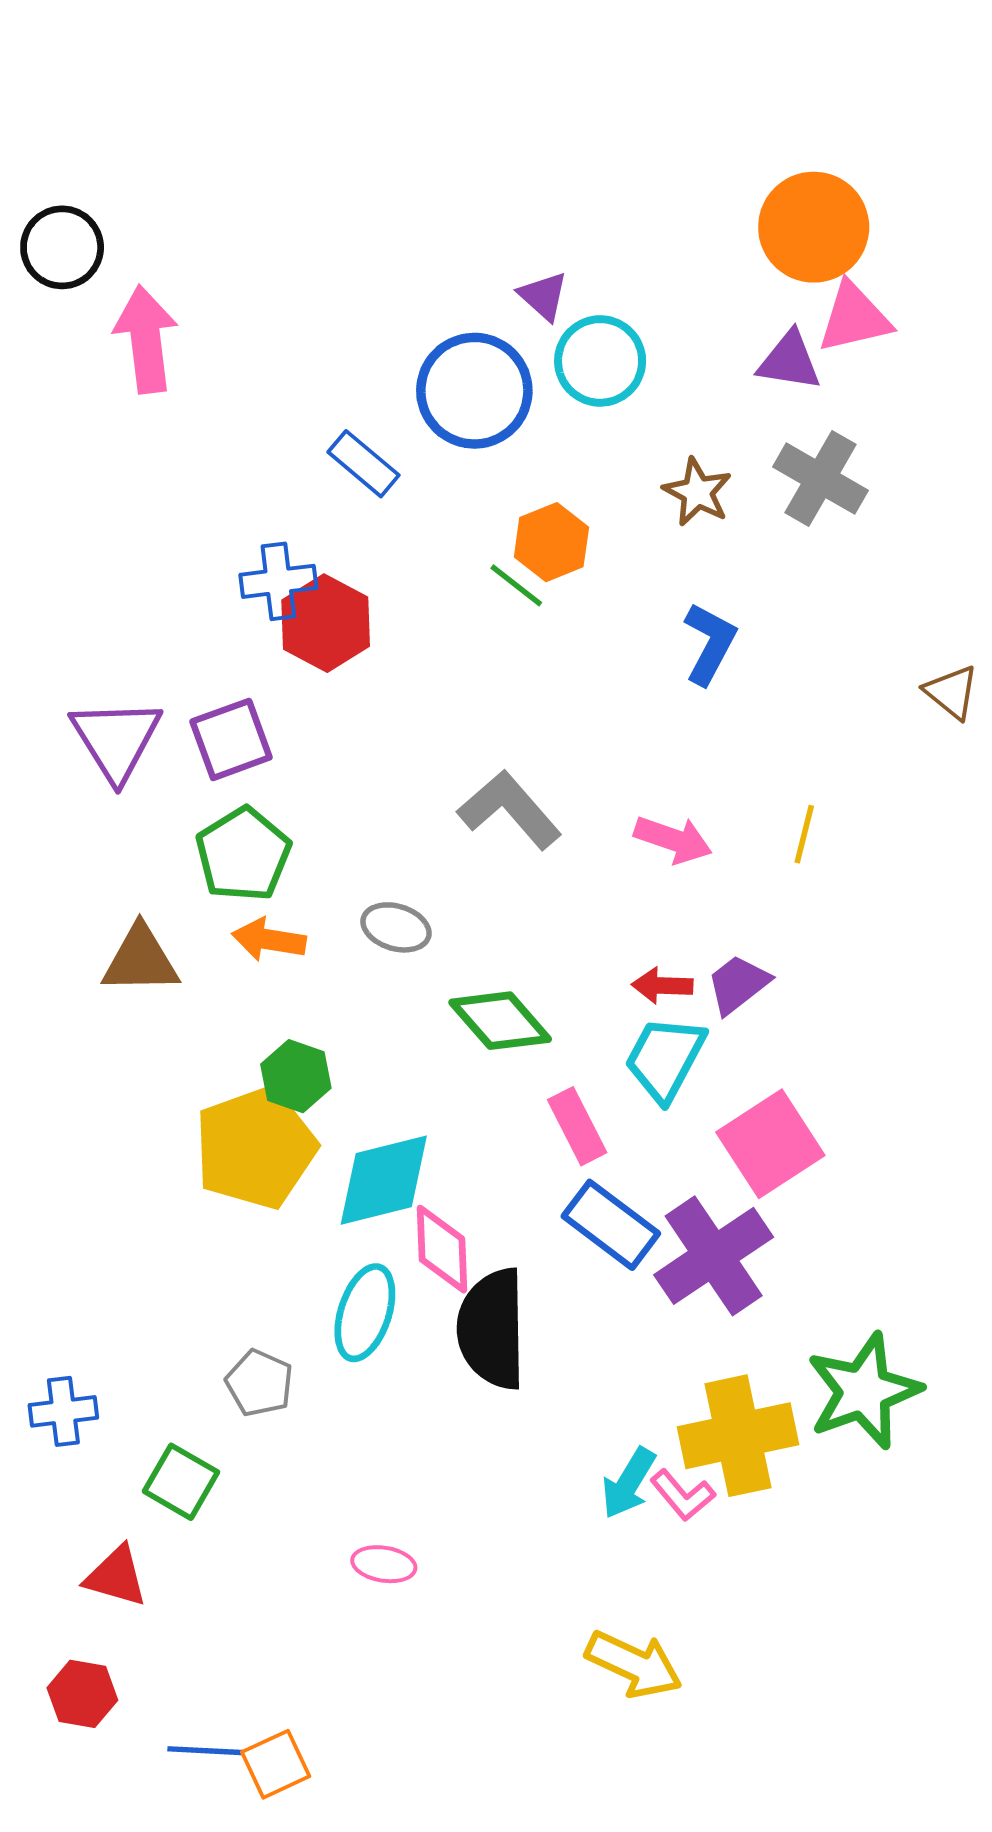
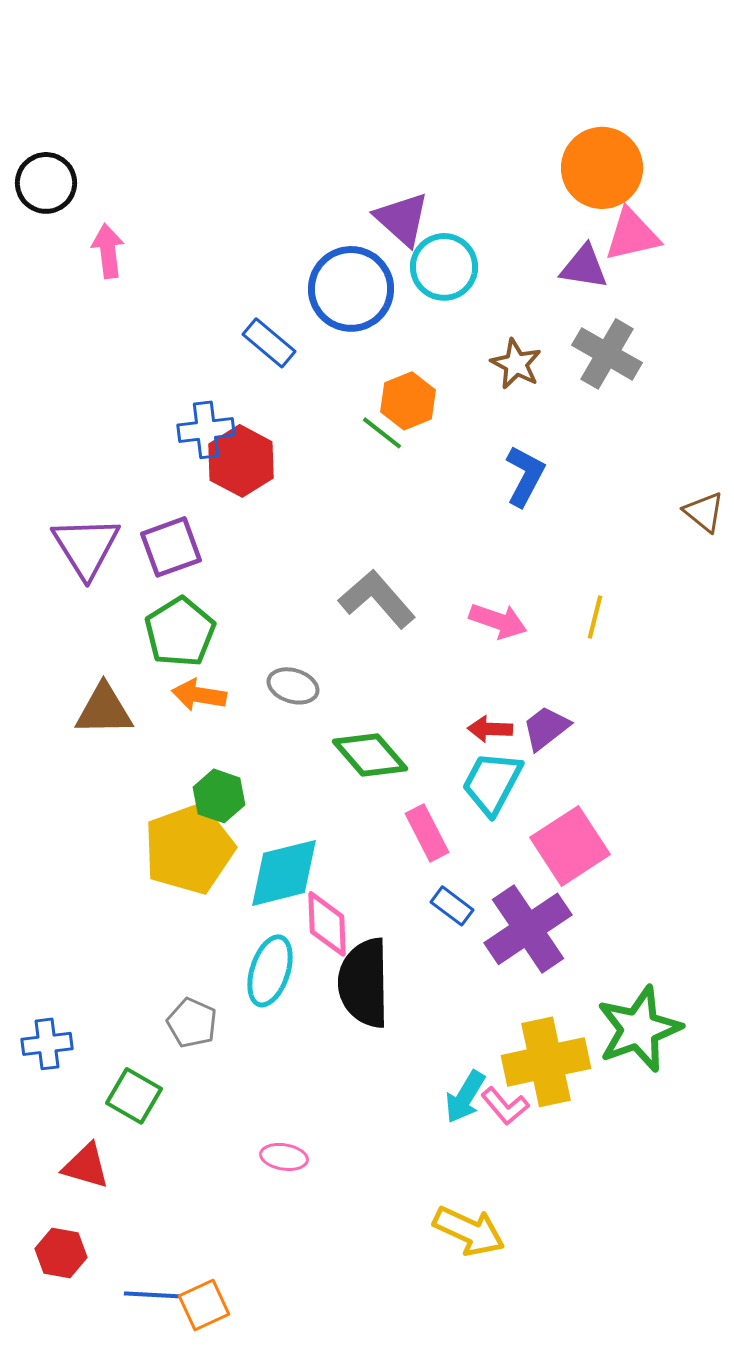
purple triangle: (543, 296) -> (402, 219), size x1.5
pink arrow: (146, 339) -> (108, 251), size x0.7
blue rectangle: (611, 1225) -> (452, 906), size x0.6

